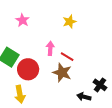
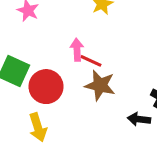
red line: (67, 57) -> (91, 61), moved

